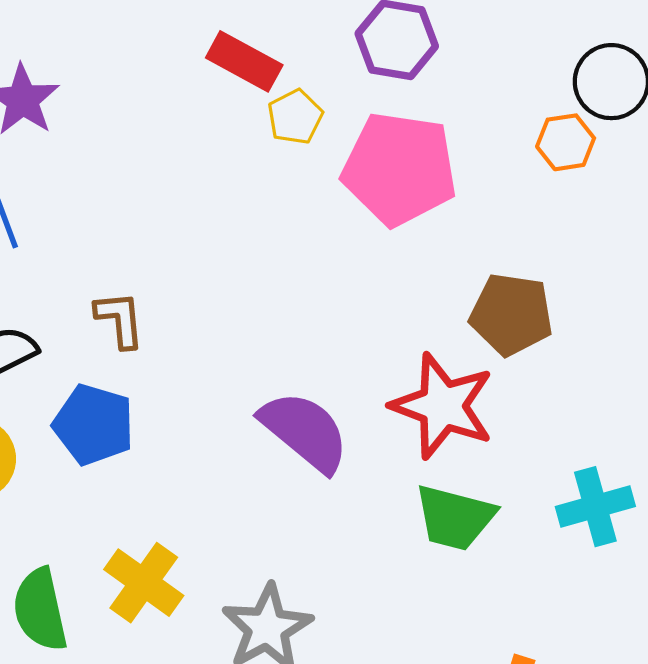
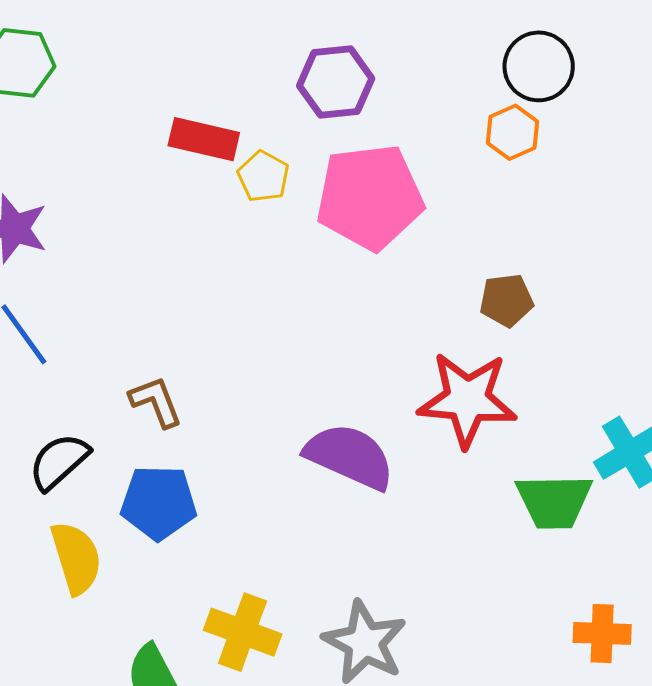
brown pentagon: (511, 314) -> (506, 300), size x0.7
green trapezoid: (455, 518) -> (554, 501), moved

